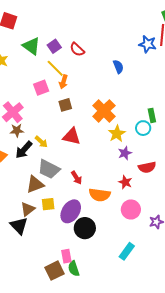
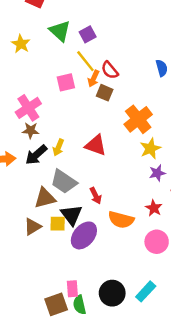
red semicircle: (77, 49) -> (110, 70), moved
brown square: (65, 105) -> (105, 93), moved, turned 32
yellow arrow: (41, 142) -> (58, 147), turned 64
black triangle: (19, 226) -> (71, 215), moved
black circle: (85, 228) -> (112, 293), moved

